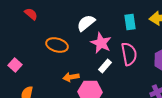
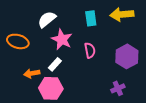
pink semicircle: (129, 54) -> (90, 50), size x0.7
white rectangle: (105, 66) -> (55, 64), moved

